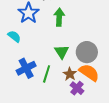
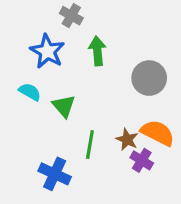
green triangle: (62, 52) -> (64, 106), moved
gray circle: (87, 52) -> (149, 78), moved
blue cross: (26, 68) -> (55, 174), moved, turned -30

